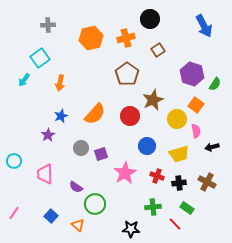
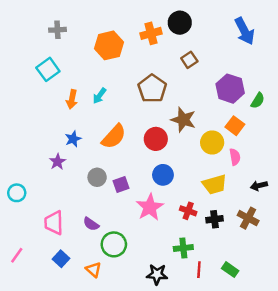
orange cross: (126, 38) -> (151, 33), moved
cyan arrow: (24, 80) -> (99, 96), moved
brown star: (153, 100) -> (183, 120), turned -30
blue circle: (147, 146) -> (163, 175), moved
black arrow: (212, 147) -> (259, 186), moved
pink trapezoid: (45, 174) -> (54, 223), moved
green rectangle: (187, 208) -> (230, 270), moved
red line: (175, 224) -> (199, 270), moved, turned 48

